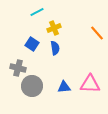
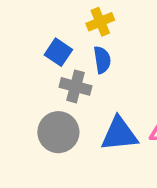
gray cross: (18, 68) -> (76, 86), moved
blue triangle: (64, 87) -> (119, 134), size x1.5

